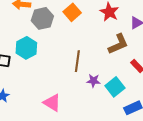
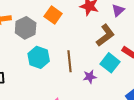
cyan hexagon: (26, 48) -> (39, 57), moved
cyan square: (115, 87) -> (110, 63), moved

